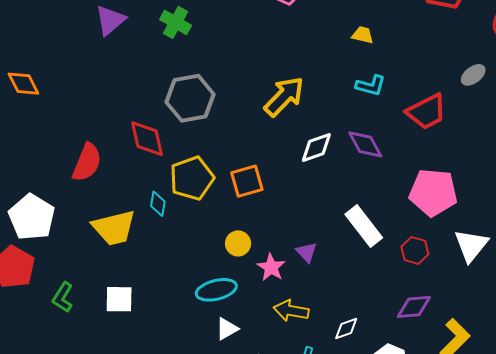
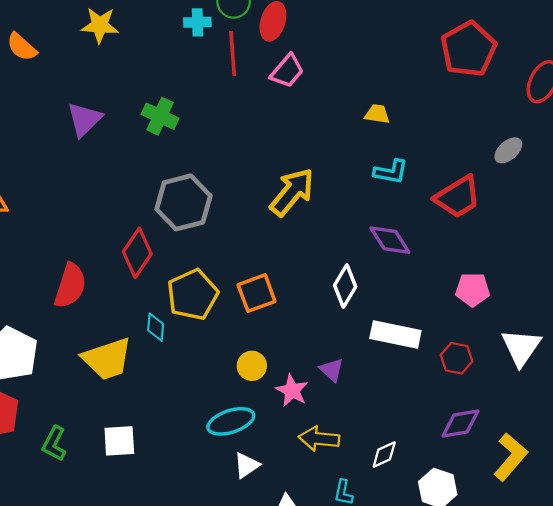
red diamond: (147, 139) -> (137, 253), turned 51
white diamond: (316, 148) -> (345, 286), moved, turned -36
pink pentagon: (433, 192) -> (473, 290), size x0.6
white rectangle: (364, 226) -> (395, 335), turned -36

